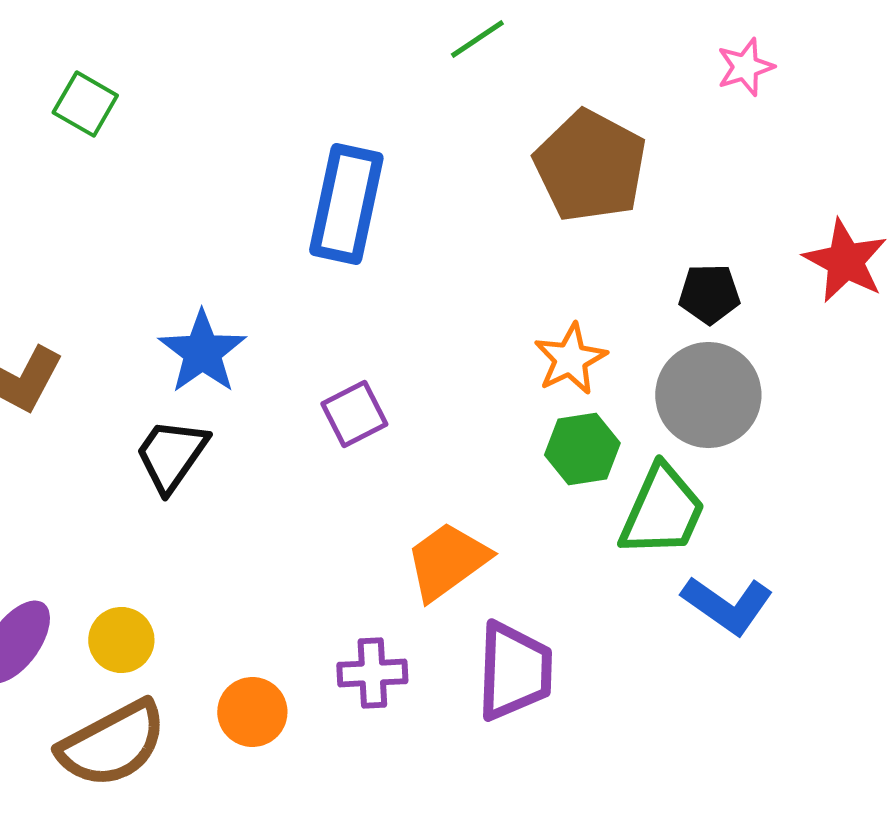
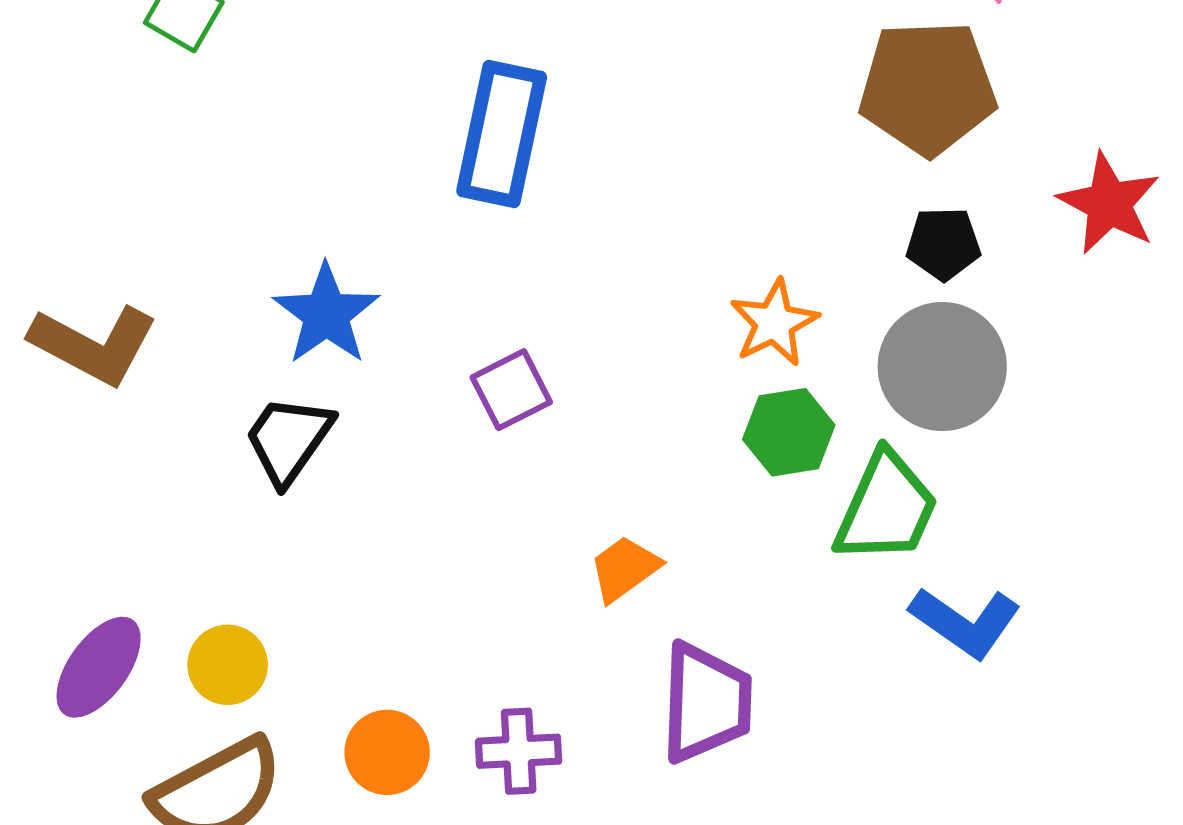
brown pentagon: (590, 166) -> (928, 88), moved, turned -30
orange trapezoid: (447, 561) -> (624, 569), size x0.7
purple cross: (372, 673) -> (519, 751), moved

